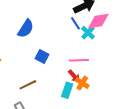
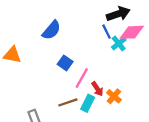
pink line: (79, 60) -> (82, 78), moved, turned -66
orange cross: (82, 83) -> (114, 96), moved
brown line: (28, 85) -> (68, 102), moved

